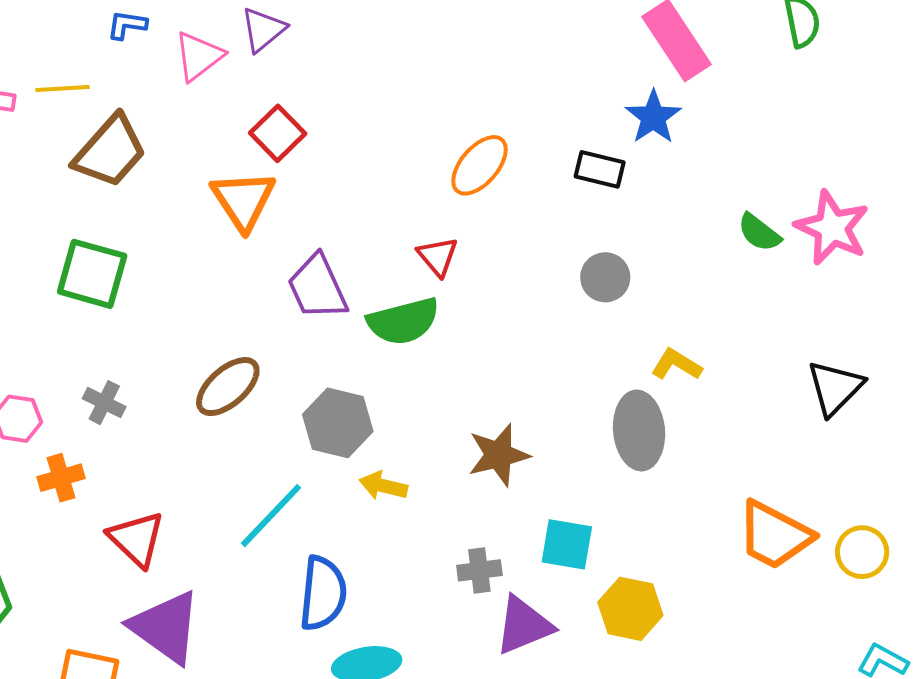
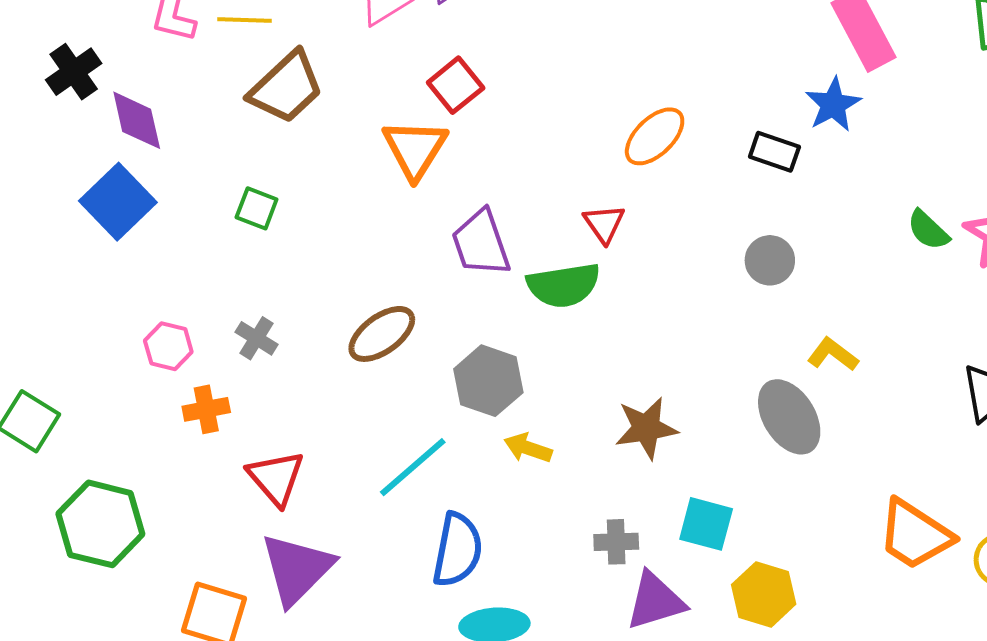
green square: (92, 274) -> (257, 208), size x0.6
gray ellipse: (639, 431) -> (789, 417), turned -32
purple triangle: (166, 627) -> (297, 569), turned 34

